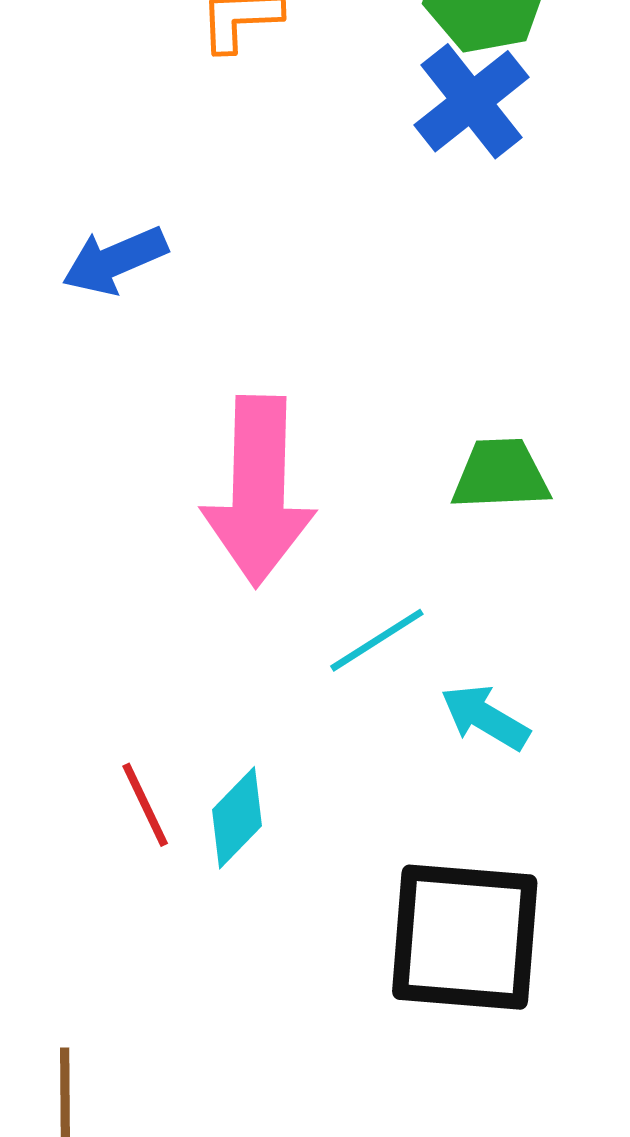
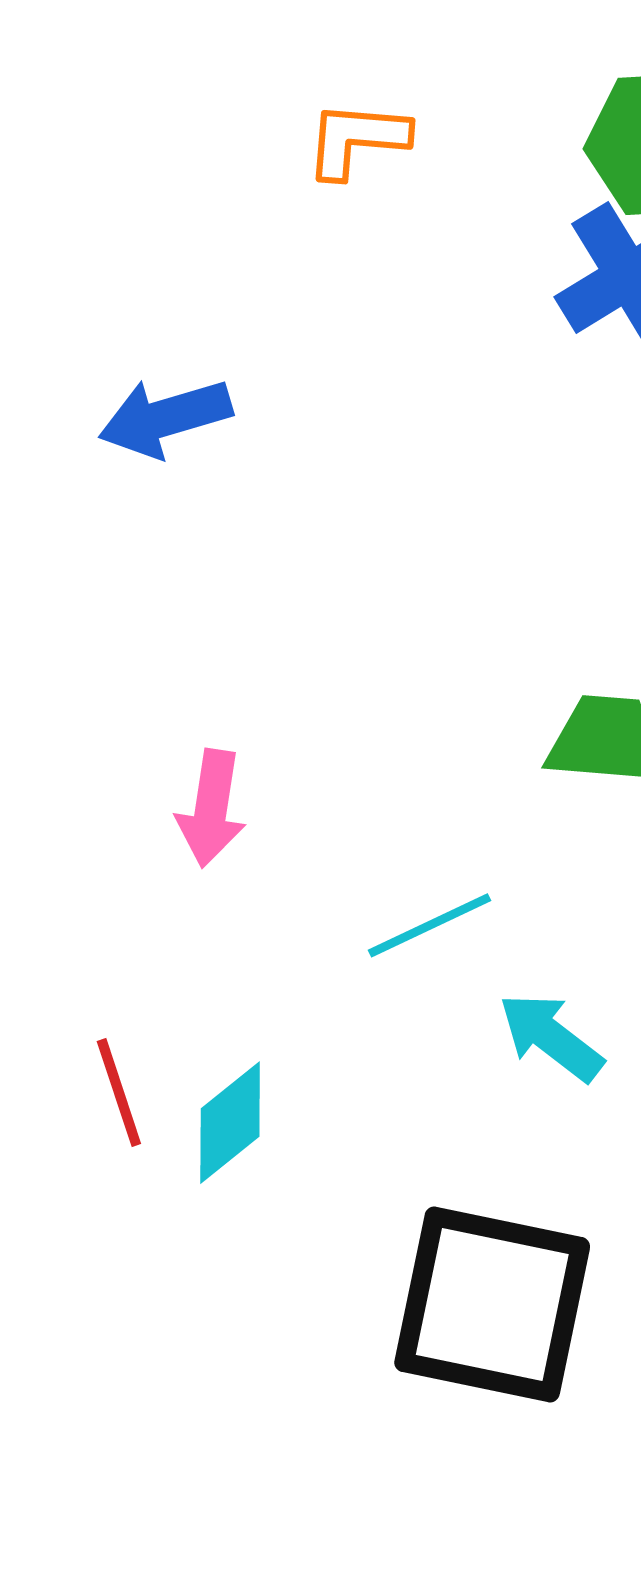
pink arrow: (258, 491) -> (211, 808), moved, size x0.5

